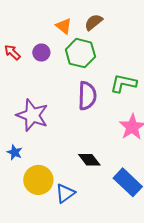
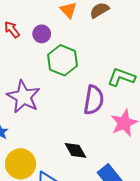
green hexagon: (80, 53) -> (63, 60), moved
purple semicircle: (87, 96) -> (94, 100), moved

